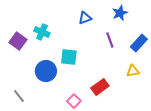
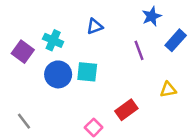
blue triangle: (85, 18) -> (95, 26), moved
blue rectangle: (139, 43) -> (176, 40), moved
blue circle: (46, 71) -> (58, 74), moved

